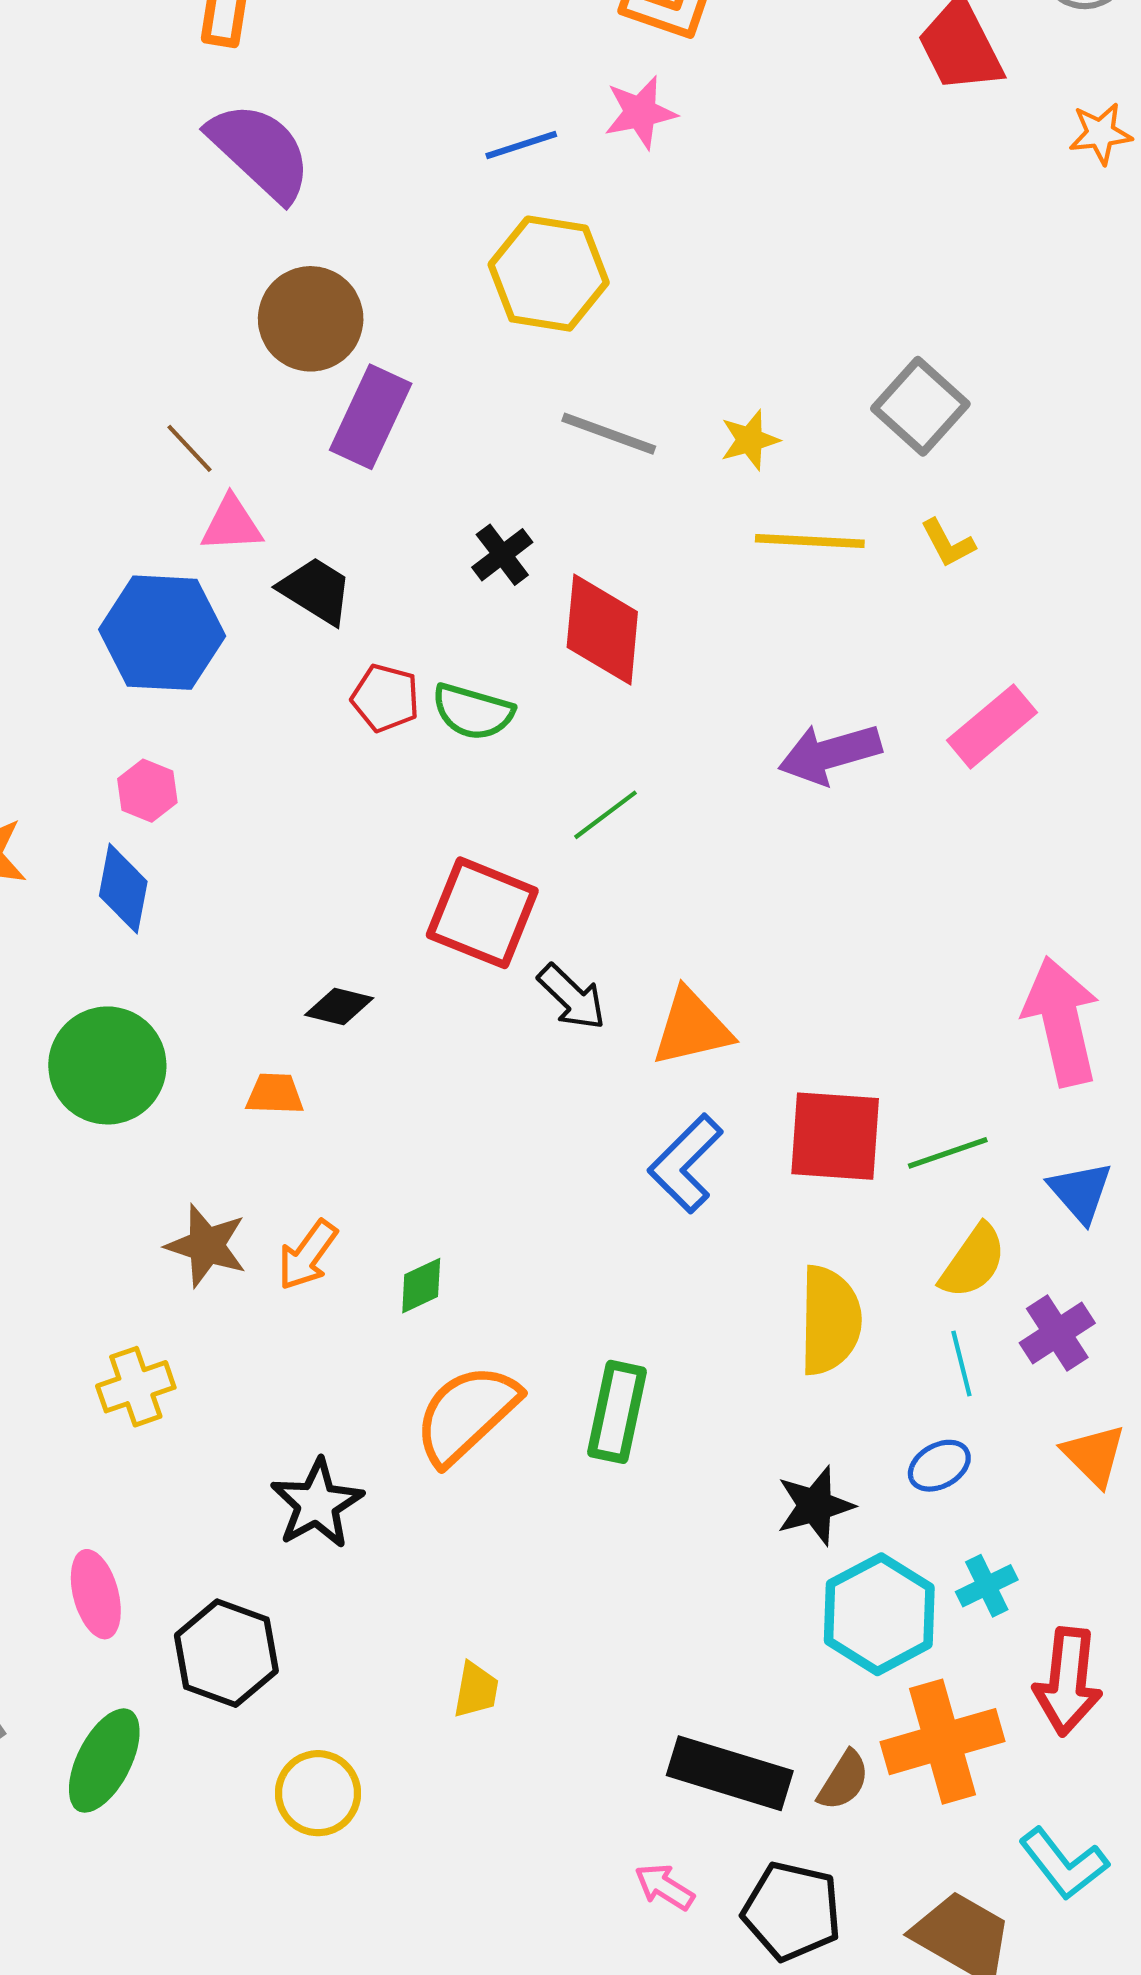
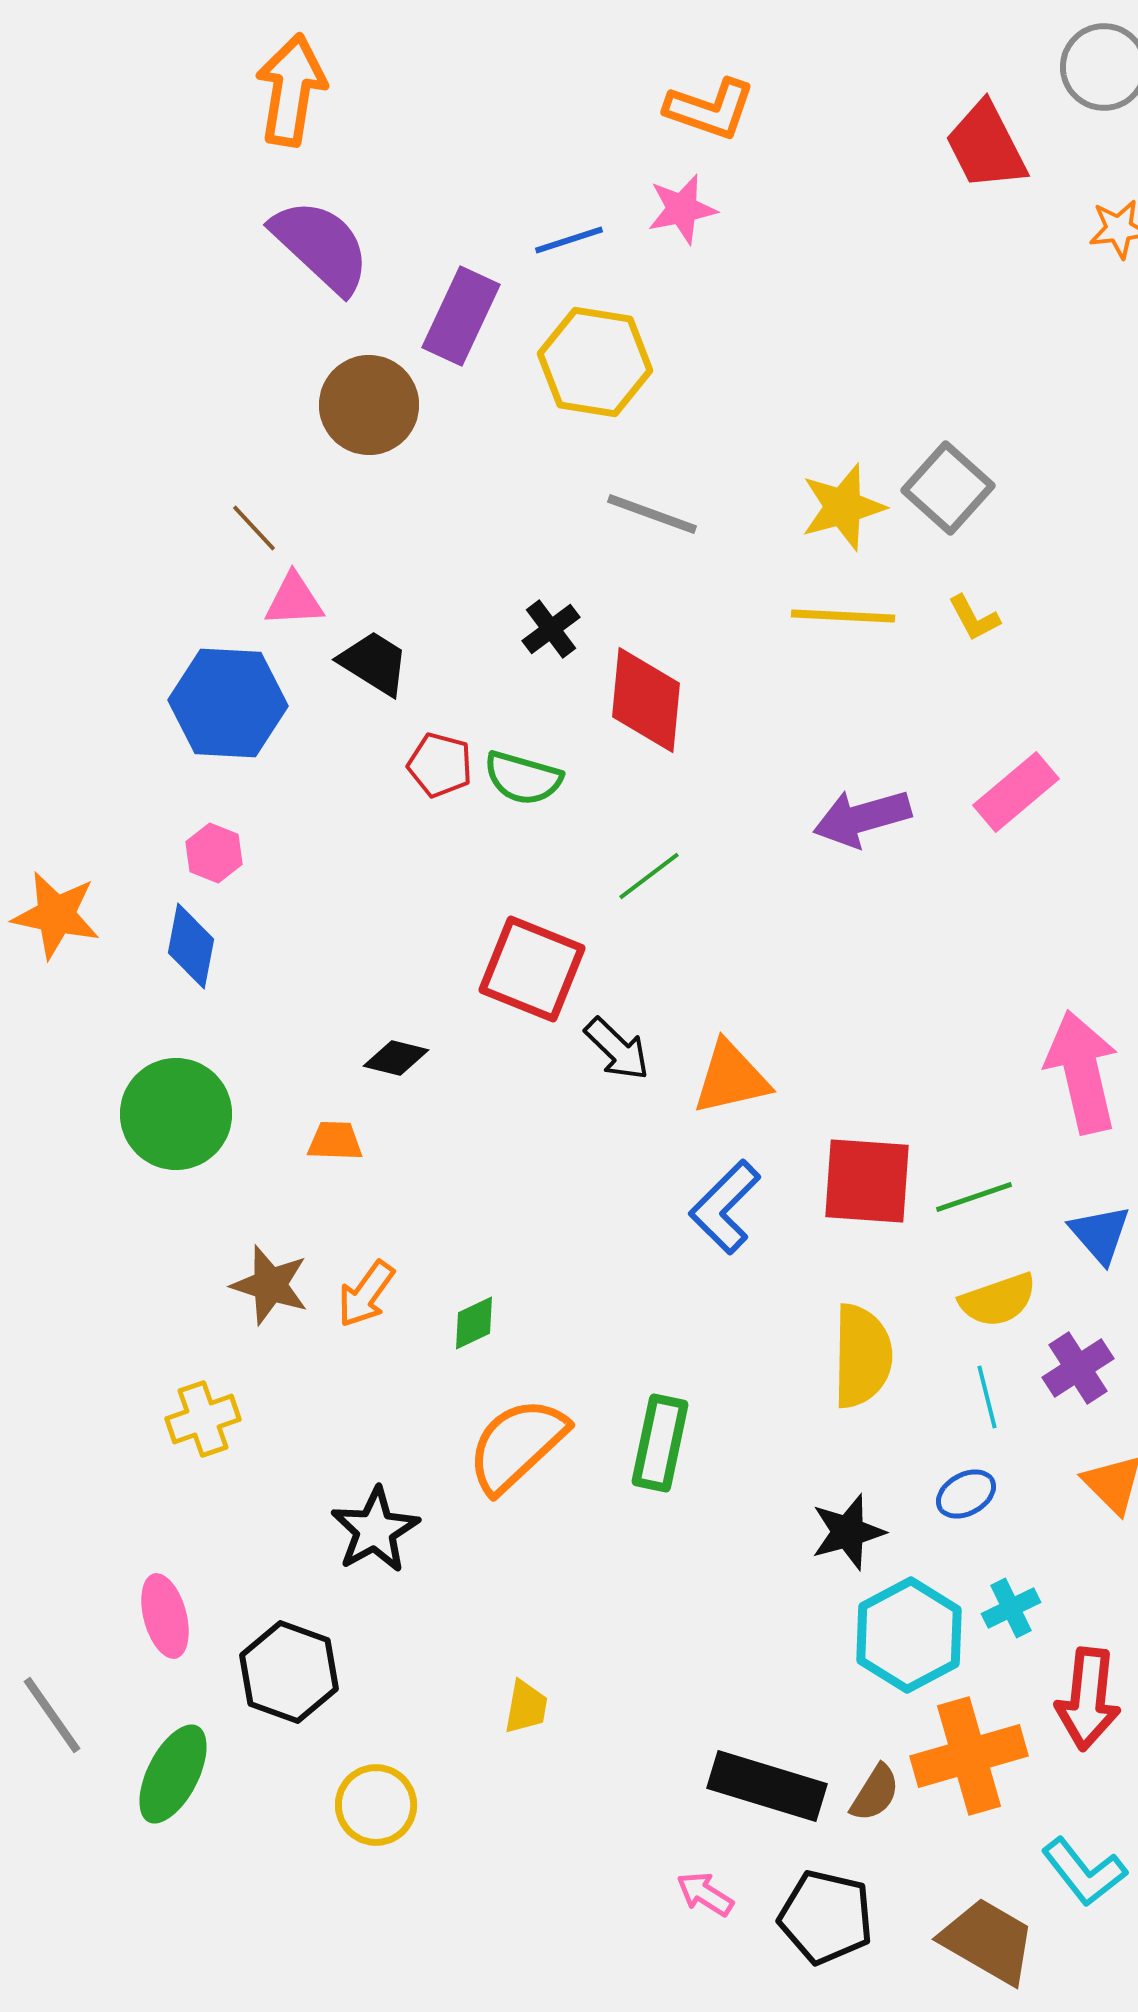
purple rectangle: (371, 417) -> (461, 316), moved
yellow star: (750, 440) -> (843, 507), moved, size x1.5
yellow semicircle: (973, 1261) -> (998, 1300), turned 36

